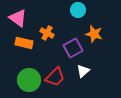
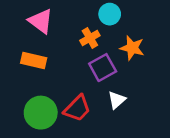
pink triangle: (18, 18) -> (41, 21), moved
orange cross: (47, 33) -> (90, 38), moved, turned 32

